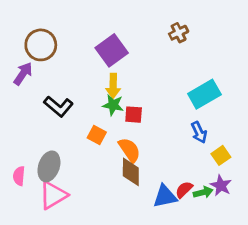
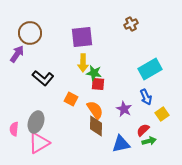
purple square: (112, 50) -> (82, 37), turned 30
green star: (113, 105) -> (94, 73), moved
purple star: (221, 185) -> (124, 109), moved
red semicircle: (184, 190) -> (143, 130), moved

